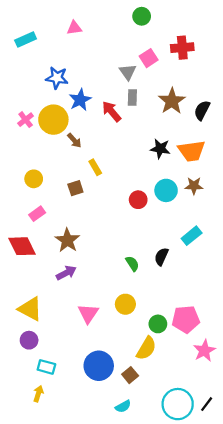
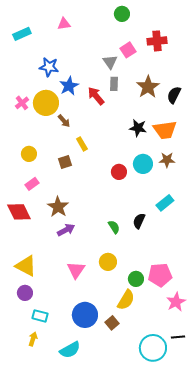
purple arrow: (66, 273) -> (66, 230), moved
black line: (207, 404) -> (178, 337), moved, turned 48
cyan semicircle: (123, 406) -> (70, 350), moved, size x1.5

